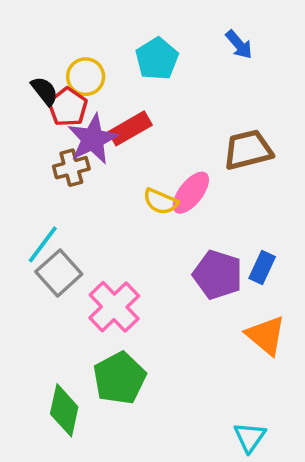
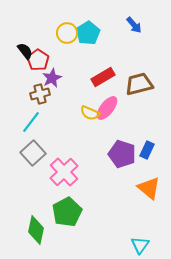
yellow circle: (86, 77) -> (67, 33), moved
red rectangle: (130, 128) -> (103, 77), moved
purple star: (93, 139) -> (52, 78), size x0.7
cyan line: (43, 244) -> (31, 122), moved

